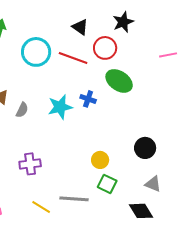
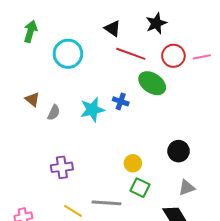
red circle: (105, 48) -> (173, 56), moved
red line: (73, 58) -> (131, 54), moved
gray triangle: (153, 184) -> (187, 188), turned -42

